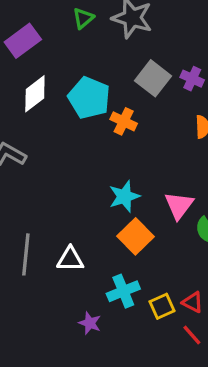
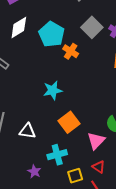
cyan star: (124, 196) -> (53, 90), moved
pink triangle: (179, 205) -> (96, 141), moved
yellow square: (162, 306) -> (75, 176), moved

